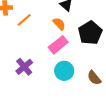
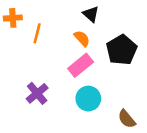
orange line: (24, 20) -> (37, 33), turned -35
brown semicircle: (94, 78) -> (127, 119), moved

